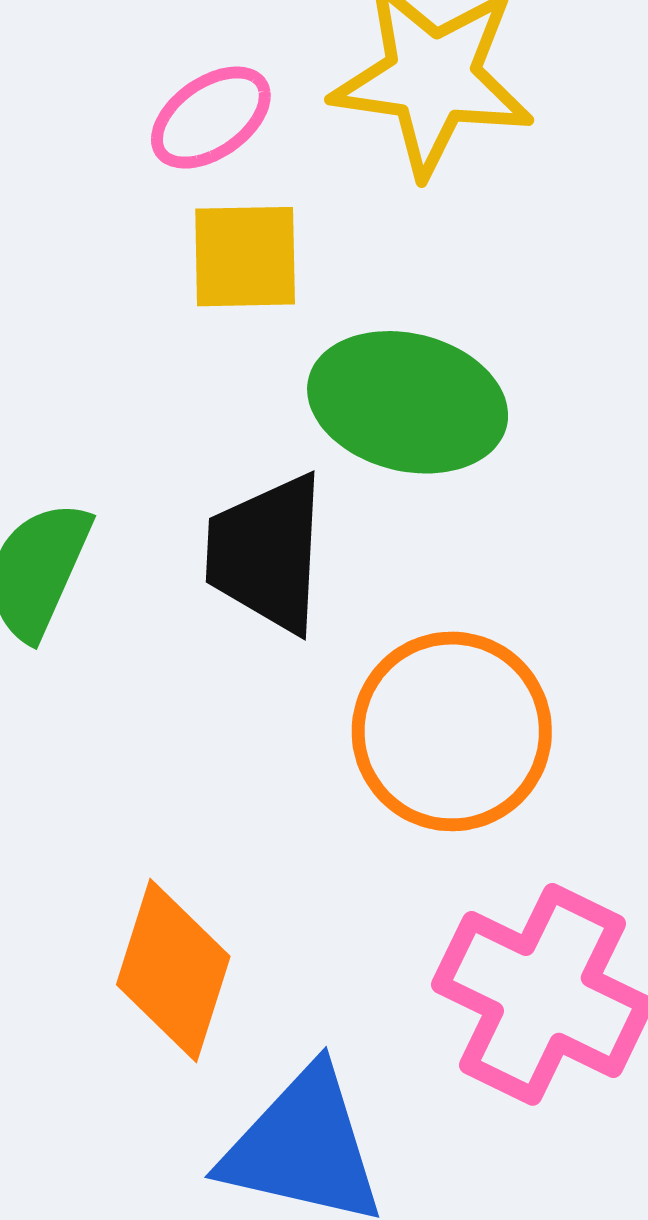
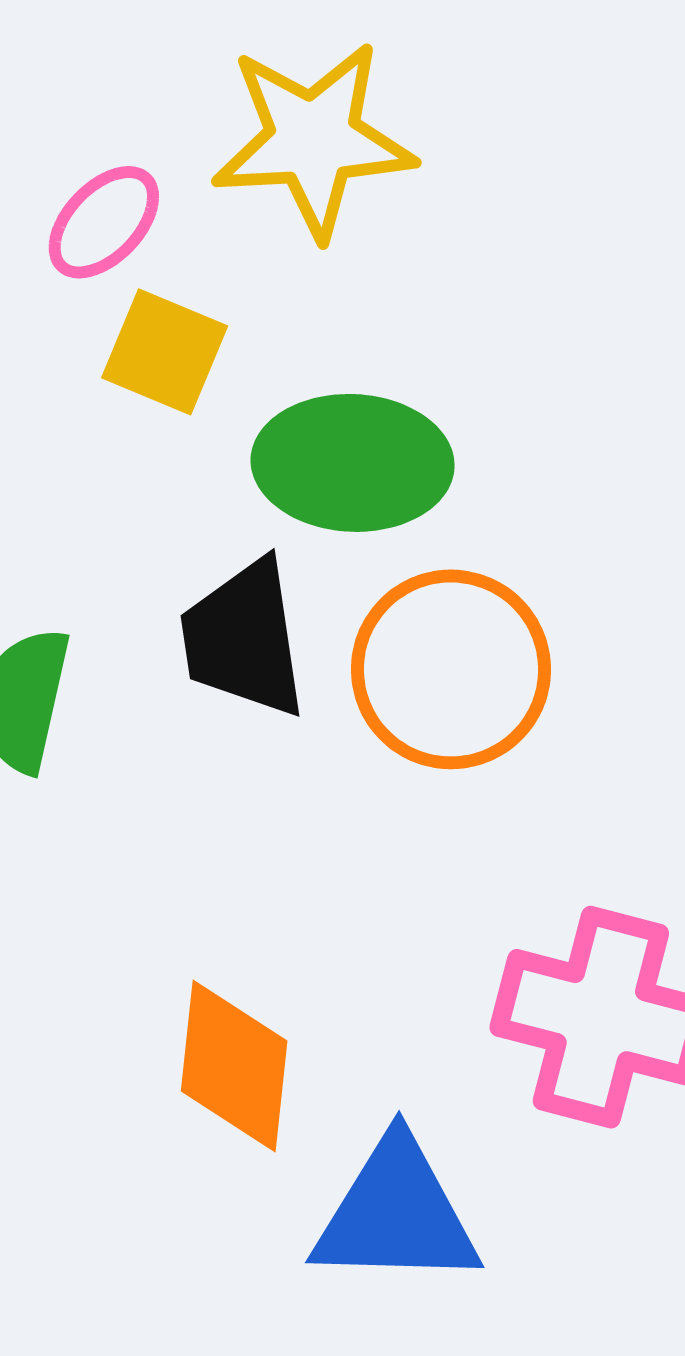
yellow square: (245, 257) -> (165, 352), turned 35
orange circle: (452, 731) -> (451, 669), moved

